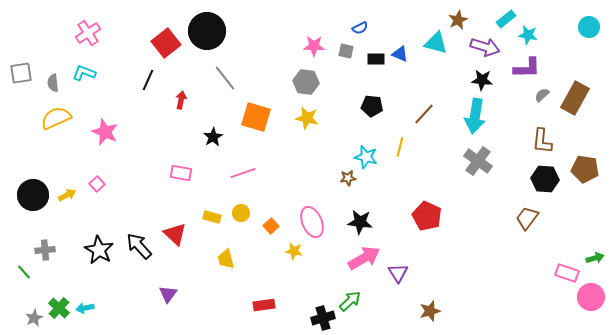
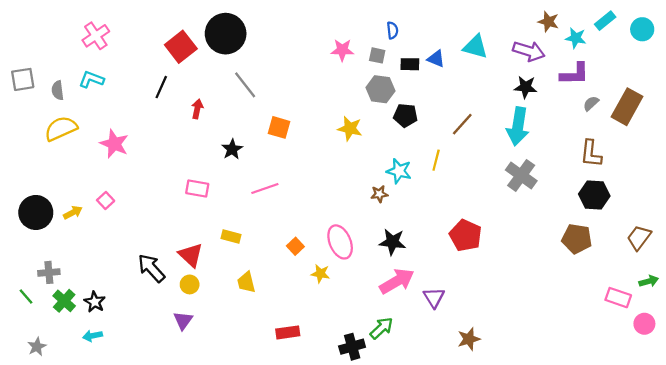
cyan rectangle: (506, 19) -> (605, 21), moved
brown star: (458, 20) -> (548, 22), moved, turned -30
blue semicircle: (360, 28) -> (392, 30), turned -70
gray hexagon: (306, 82) -> (380, 89), moved
orange square: (256, 117) -> (279, 127), size x0.7
yellow star: (307, 118) -> (350, 129), moved
brown pentagon: (585, 169) -> (577, 239), moved
yellow circle: (241, 213) -> (190, 284), moved
brown trapezoid: (527, 218) -> (639, 238), moved
black star: (99, 250) -> (95, 302), moved, size x0.7
pink circle: (591, 297) -> (644, 324), size x0.7
green cross: (59, 308) -> (64, 301), moved

